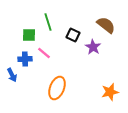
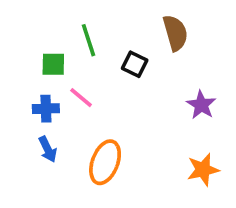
brown semicircle: (106, 25) -> (175, 33), moved, turned 36
purple star: (93, 47) -> (201, 105), moved
blue arrow: (12, 75) -> (48, 149), moved

